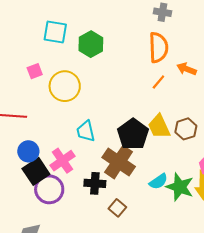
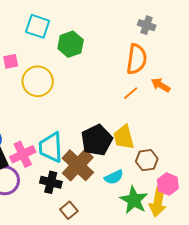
brown hexagon: (186, 129) -> (147, 160), moved
cyan trapezoid: (86, 131) -> (51, 147), moved, size x1.4
cyan semicircle: (158, 181) -> (114, 177), moved

